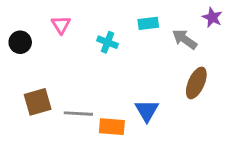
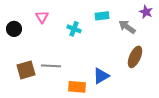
blue triangle: (147, 111) -> (101, 76), turned 30
gray line: (78, 114) -> (51, 66), moved

